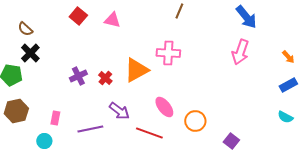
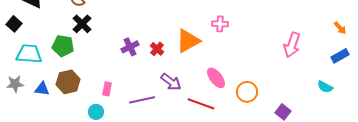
pink arrow: (240, 52) -> (292, 45), moved
pink cross: (168, 53) -> (220, 24), size x0.7
cyan semicircle: (285, 117) -> (325, 87), moved

